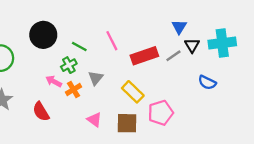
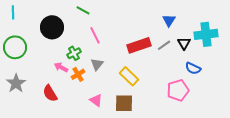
pink line: (112, 41) -> (95, 35), moved
black triangle: (192, 45) -> (184, 43), moved
green line: (79, 46) -> (83, 10), moved
pink pentagon: (161, 113) -> (178, 90), moved

